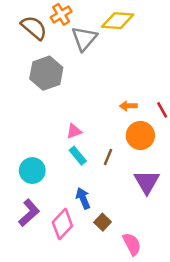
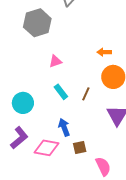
pink triangle: (74, 131) -> (55, 61), moved
brown square: (103, 222) -> (80, 148), turned 32
pink diamond: (62, 224) -> (46, 148), turned 55

